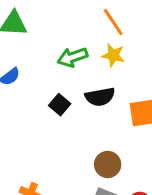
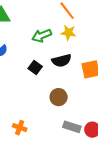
brown circle: (108, 164) -> (59, 97), moved

